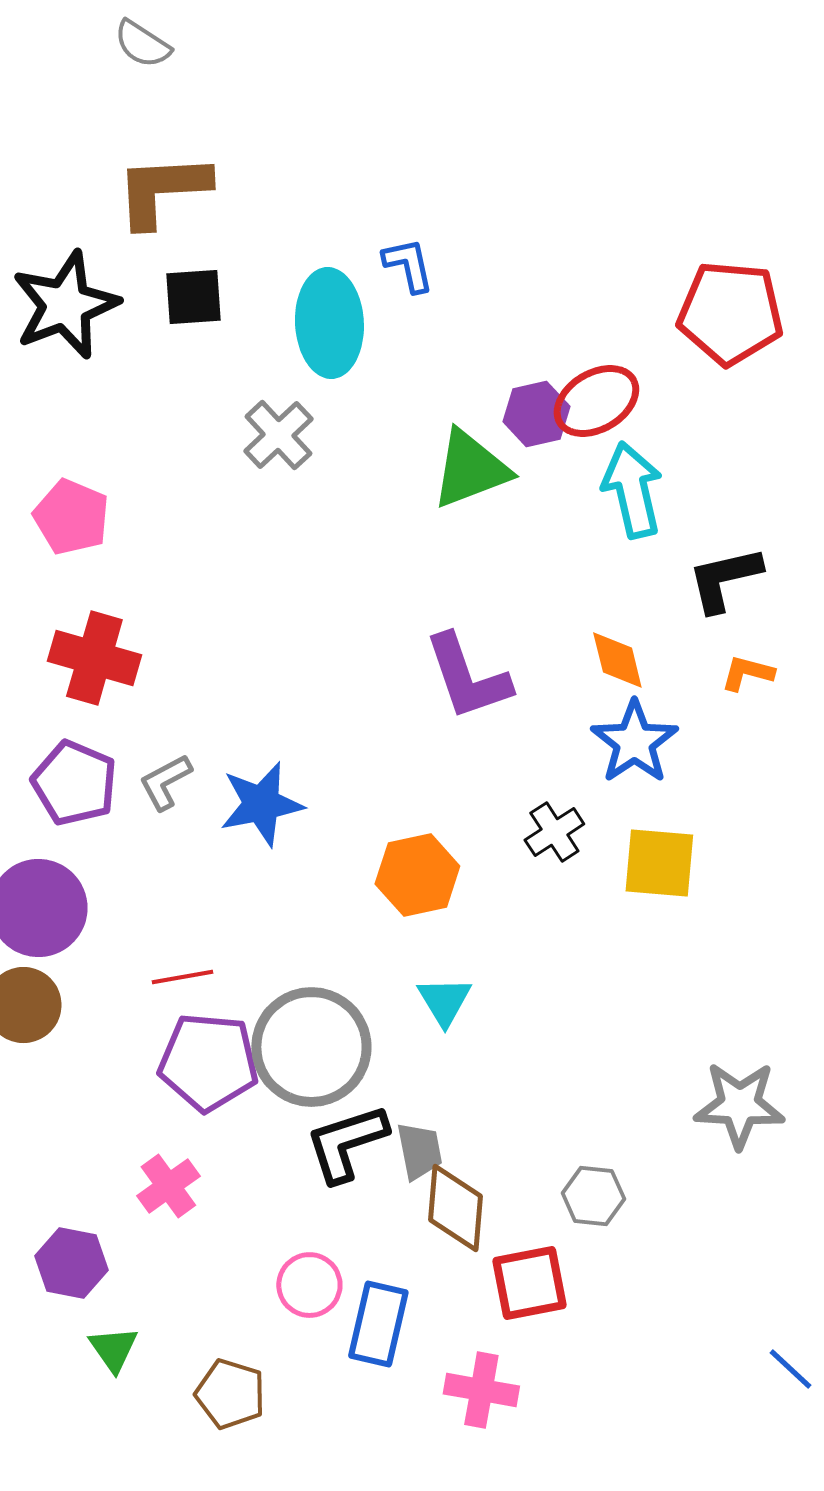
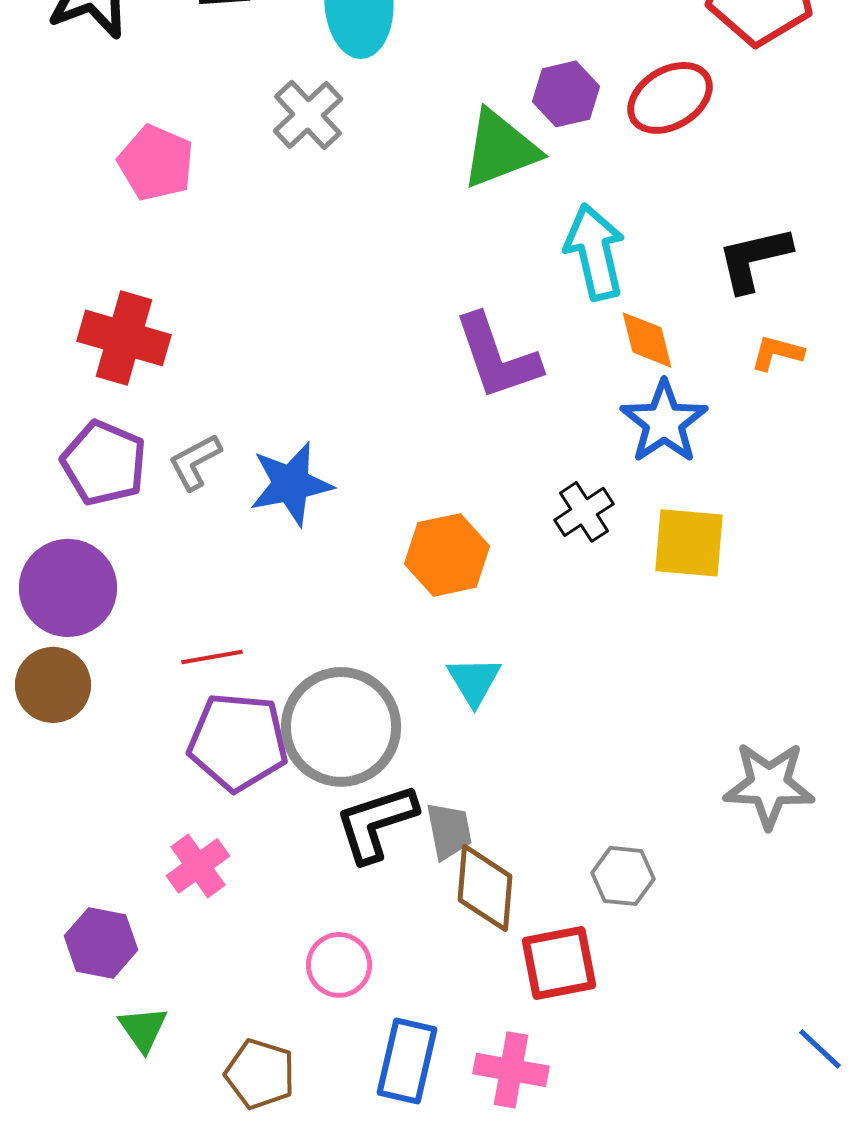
red ellipse: (596, 401) -> (670, 98), moved
cyan arrow: (632, 490) -> (595, 252), moved
pink pentagon: (71, 517) -> (156, 163), moved
blue rectangle: (378, 1324) -> (407, 1061), moved

